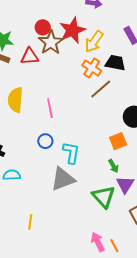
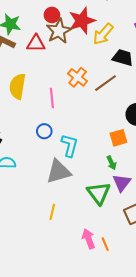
orange cross: (92, 68) -> (78, 77), moved
yellow line: (30, 222) -> (52, 212), moved

